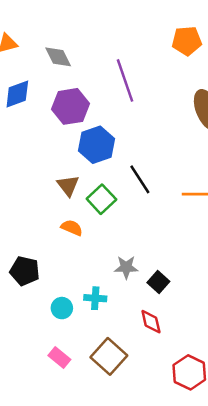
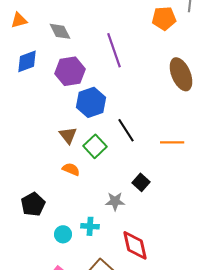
black pentagon: (25, 271) -> (33, 204), turned 30
black square: (158, 282) -> (141, 182), moved
red diamond: (151, 322) -> (135, 245), size x1.5

